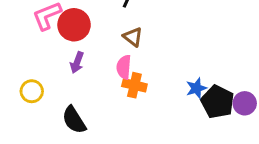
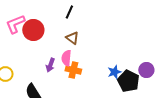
purple arrow: (77, 63) -> (50, 65), moved
purple circle: (245, 103) -> (146, 70), moved

